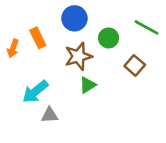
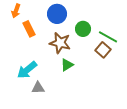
green line: (146, 27) -> (108, 37), moved
orange arrow: (13, 48) -> (16, 11), moved
brown star: (78, 56) -> (60, 43), turned 30

